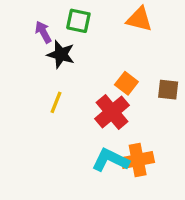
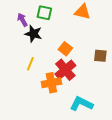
orange square: (126, 83) -> (65, 49), moved
cyan L-shape: (110, 160) -> (81, 104), moved
orange cross: (138, 160) -> (51, 83), moved

